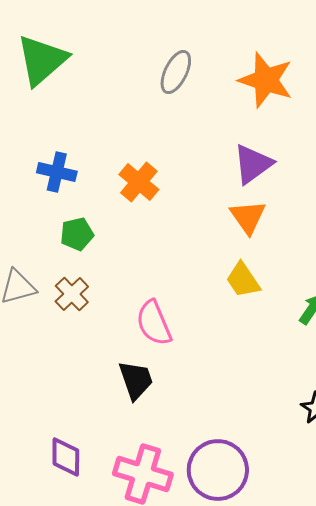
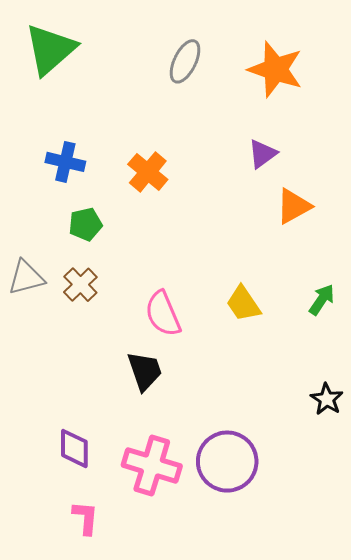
purple triangle: (253, 164) -> (262, 154), size x0.7
orange triangle: (248, 217) -> (294, 206), moved, turned 36
yellow trapezoid: (243, 280) -> (243, 304), moved

